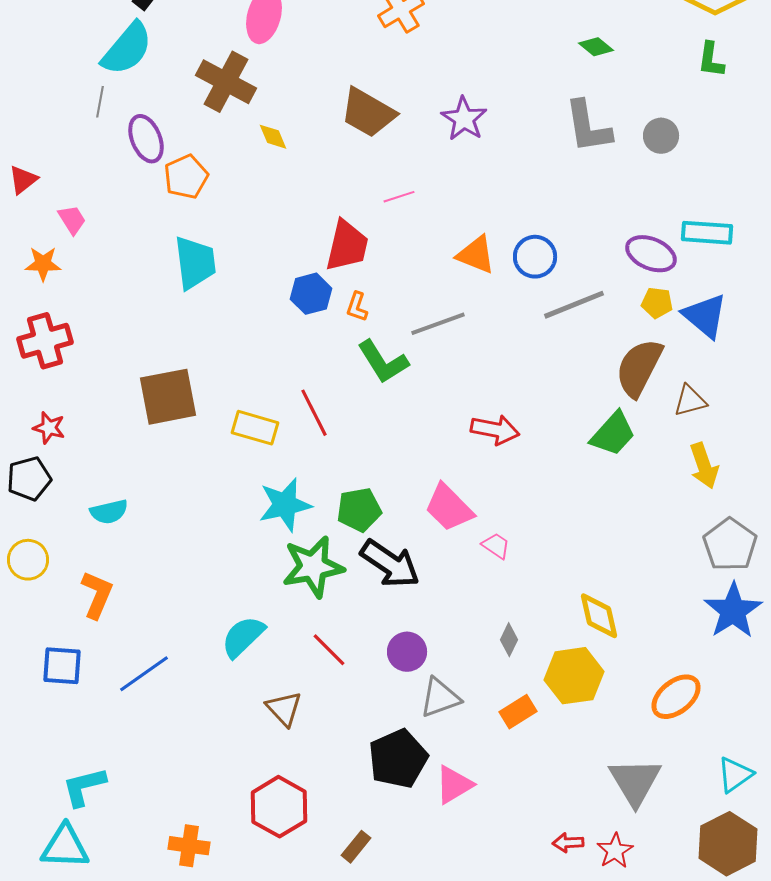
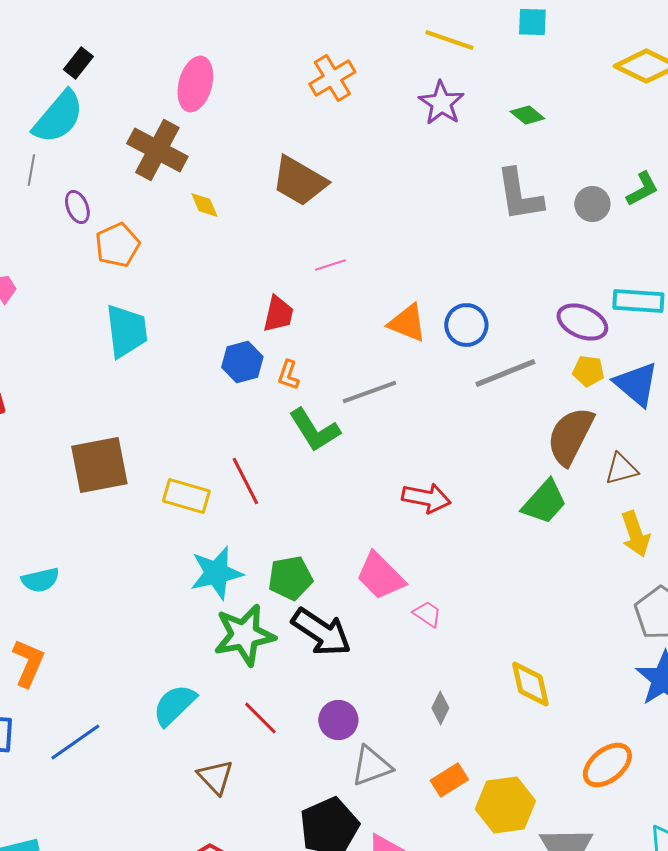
green L-shape: (711, 60) -> (642, 189), moved, turned -126
purple star: (464, 119) -> (441, 103), moved
purple ellipse: (146, 139) -> (77, 207), size x0.7
red trapezoid: (347, 246) -> (278, 314), size x0.7
yellow hexagon: (574, 676) -> (505, 805), moved

